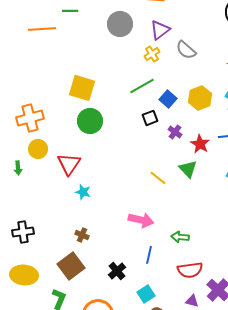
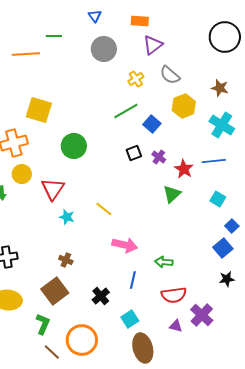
purple triangle: (160, 30) -> (153, 45), moved
yellow square: (82, 88) -> (39, 110), moved
yellow hexagon: (200, 98) -> (184, 106), moved
black square: (150, 118) -> (134, 153), moved
green triangle: (188, 169) -> (172, 194), turned 30
yellow line: (158, 178) -> (104, 209), moved

